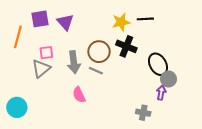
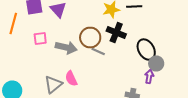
gray arrow: (74, 62) -> (66, 48), turned -70
gray triangle: (41, 68) -> (53, 84), moved
gray line: (96, 71) -> (98, 52), moved

